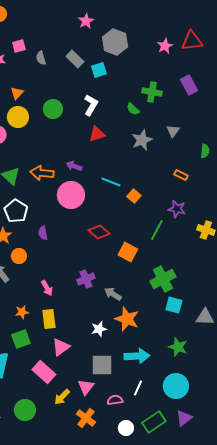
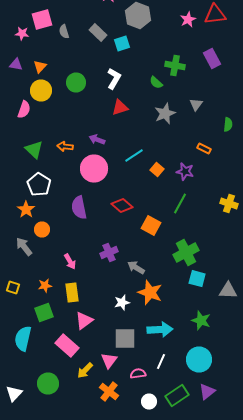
pink square: (19, 46) -> (42, 20), size x1.5
orange arrow: (42, 173) -> (65, 146), size x0.7
cyan line: (111, 182) -> (134, 156), turned -54
purple star: (177, 209) -> (185, 172), moved
purple semicircle: (43, 233) -> (79, 208), moved, size x1.6

